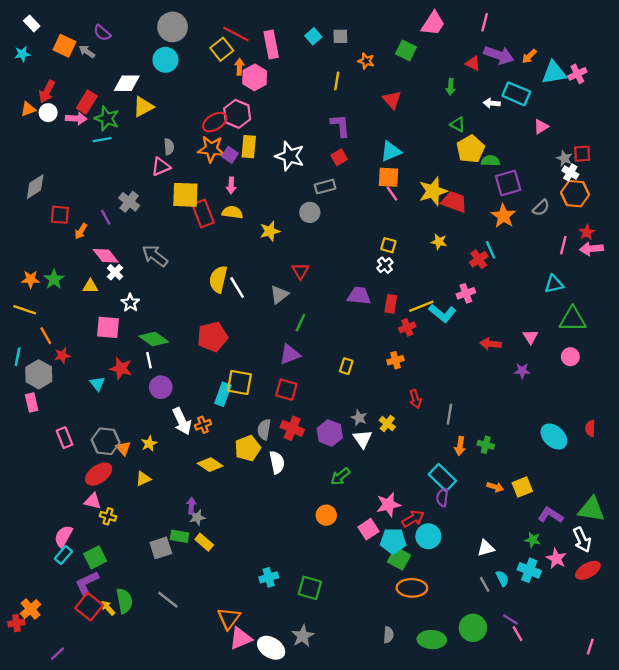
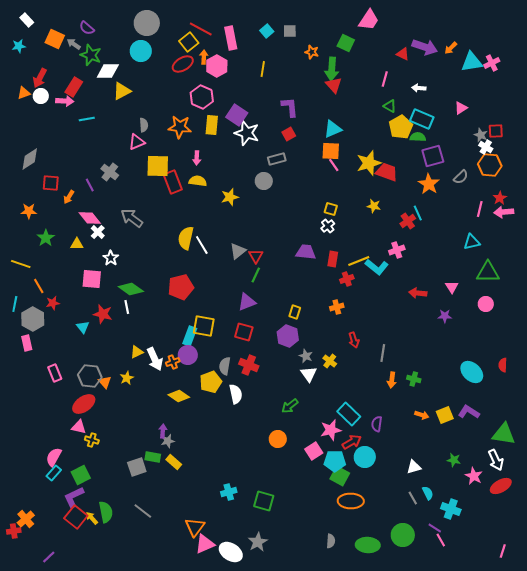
pink line: (485, 22) -> (385, 79), moved
yellow line: (337, 81) -> (263, 69), moved
green arrow: (451, 87) -> (332, 69), moved, size x1.6
cyan rectangle: (516, 94) -> (422, 119), moved
green star: (107, 118) -> (91, 55), moved
red ellipse: (215, 122) -> (183, 64), moved
purple square: (230, 155) -> (237, 115), moved, size x1.5
red triangle: (300, 271) -> (256, 256), moved
orange star: (31, 279) -> (29, 211), moved
purple circle: (161, 387) -> (188, 355), moved
purple hexagon: (330, 433) -> (288, 336), moved
cyan rectangle: (442, 478) -> (349, 414), moved
yellow triangle: (143, 479) -> (137, 352), moved
purple L-shape: (550, 515) -> (469, 412), moved
cyan cross: (529, 570) -> (451, 509), moved

